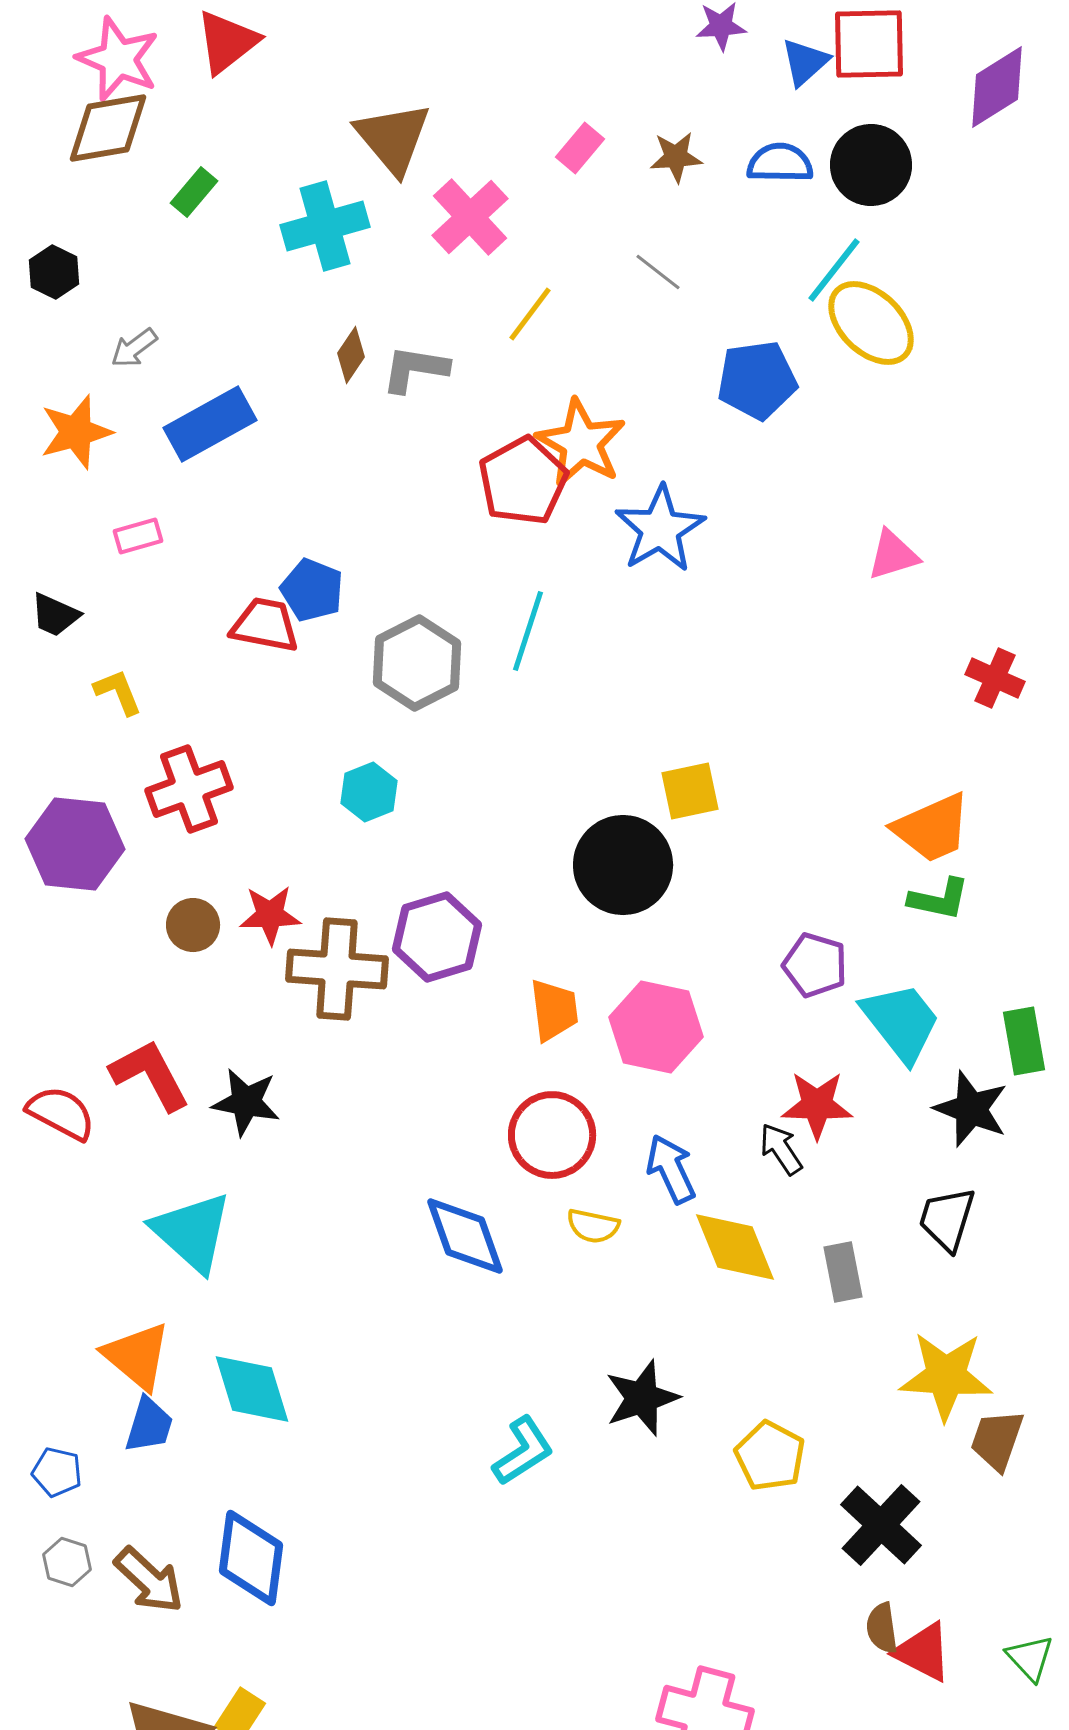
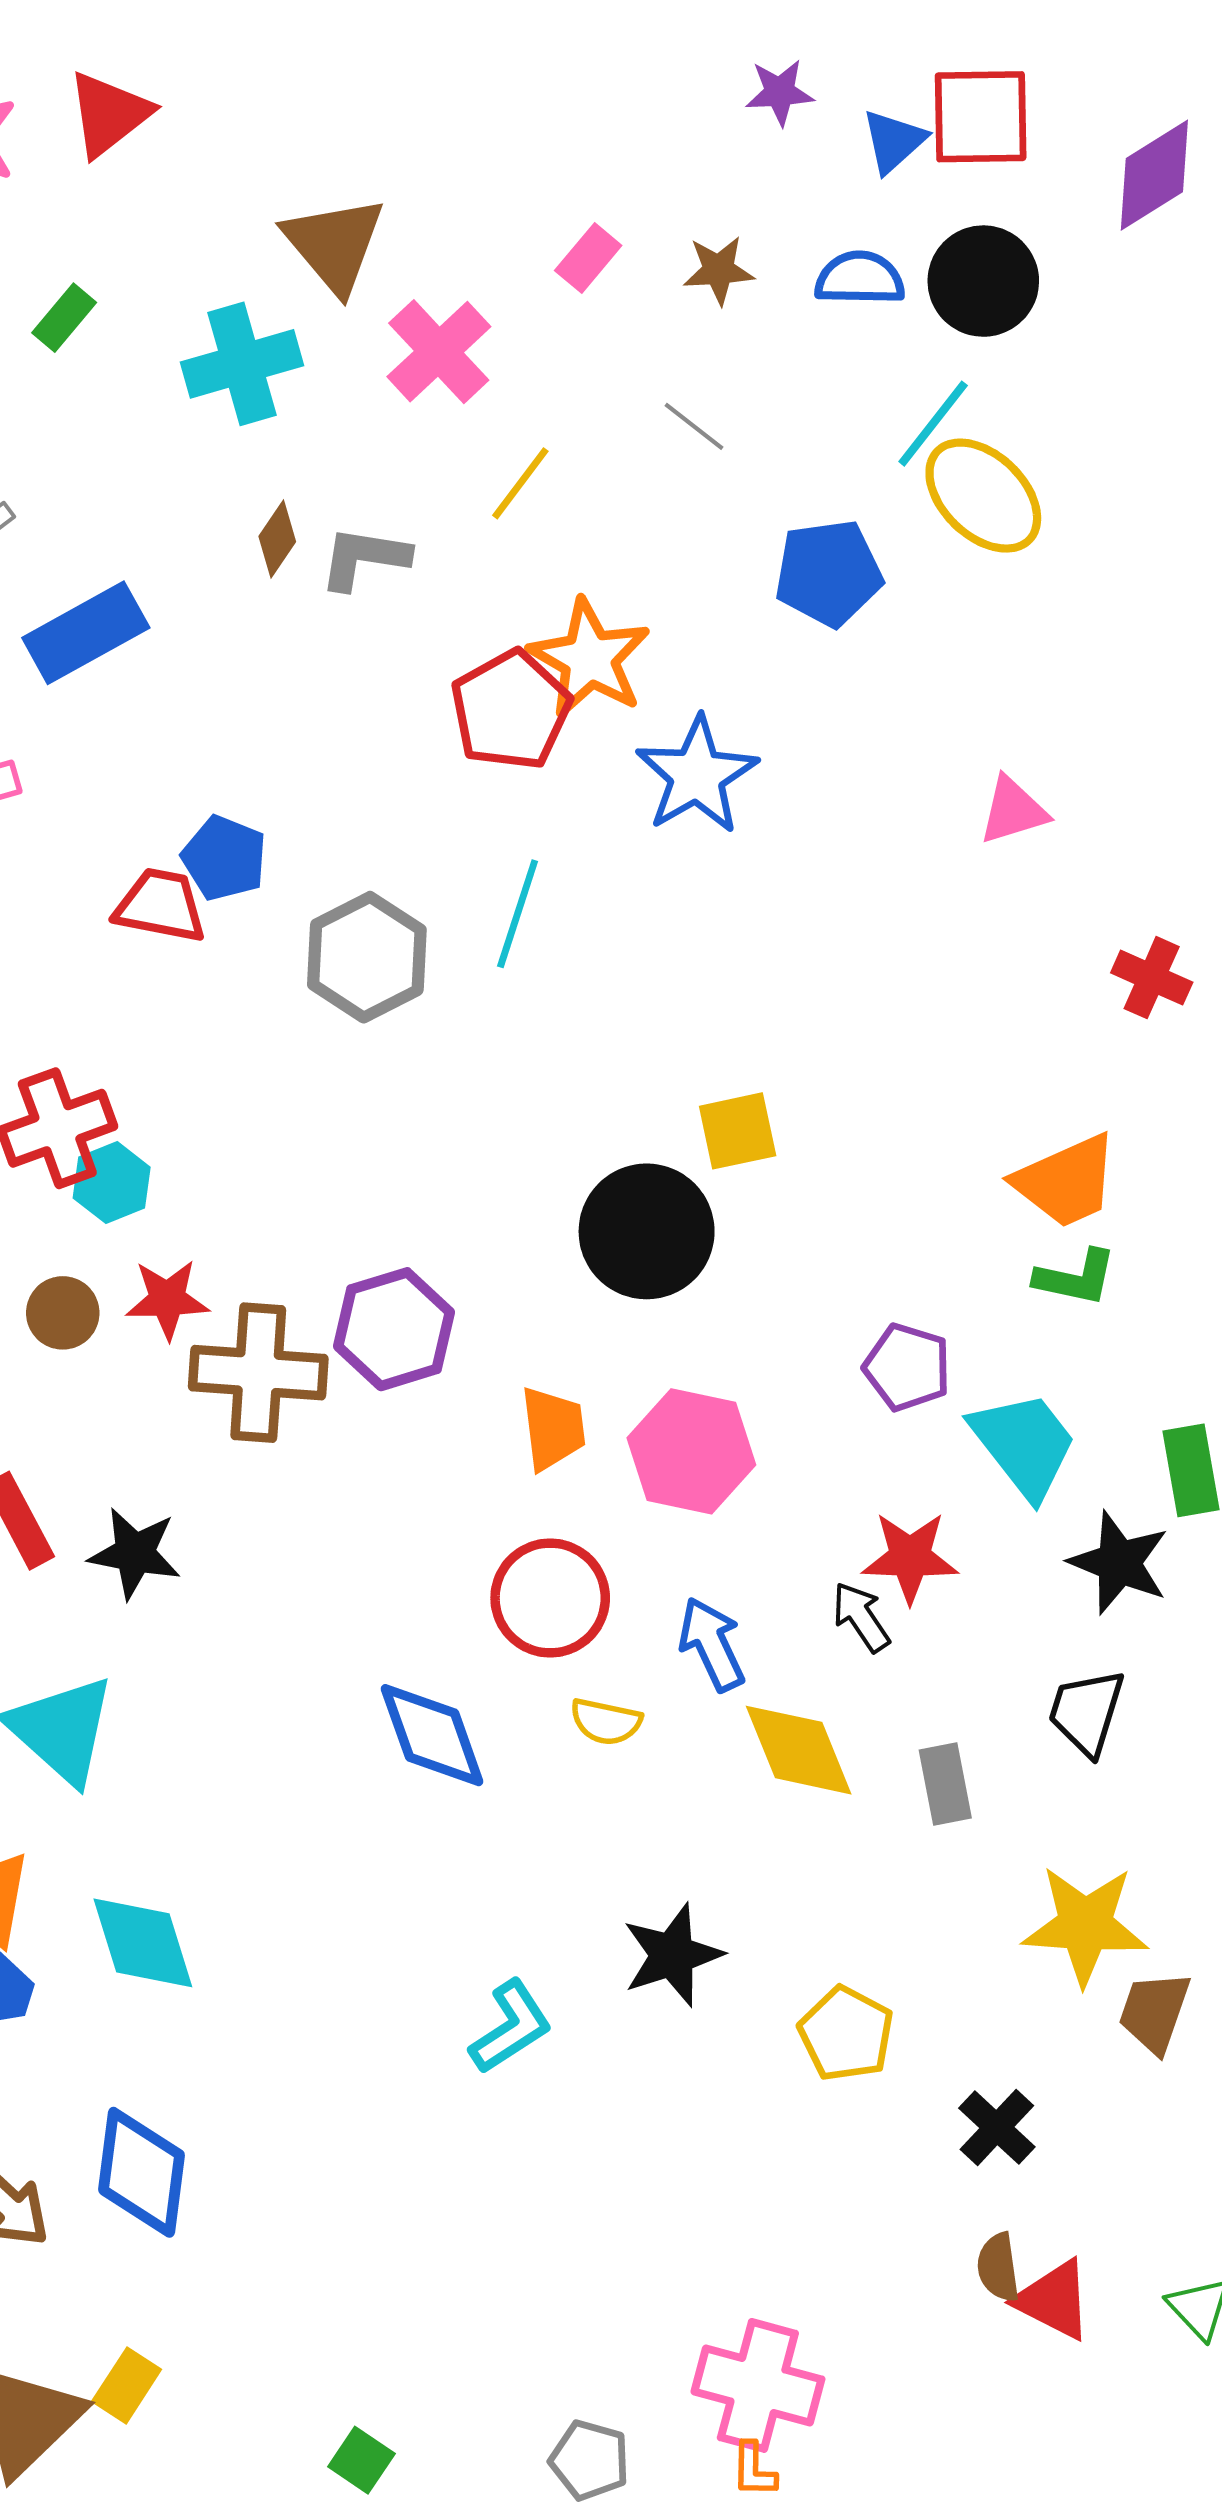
cyan hexagon: (369, 792) -> (112, 1183), moved
black cross: (881, 1525) -> (997, 2128), size x0.7

